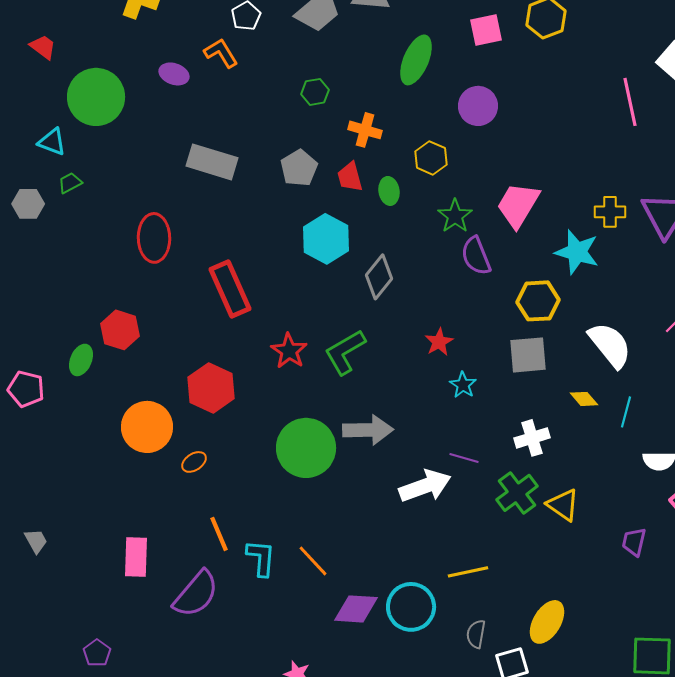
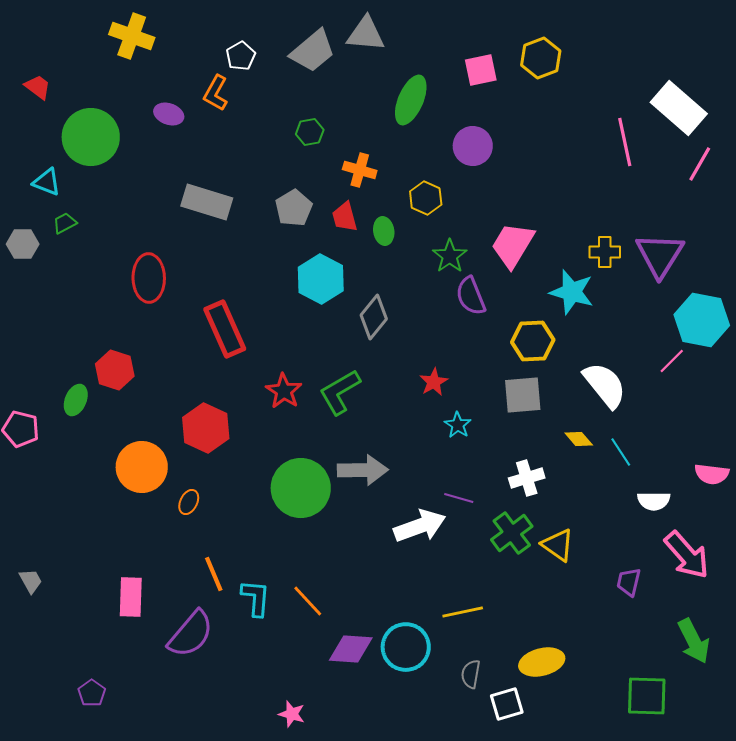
orange L-shape: (221, 53) -> (216, 93), turned -120
cyan line: (626, 412) -> (621, 452), turned -48
orange ellipse: (194, 462) -> (189, 502), turned -30
yellow ellipse: (547, 622) -> (542, 662), turned 45

